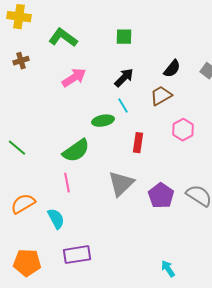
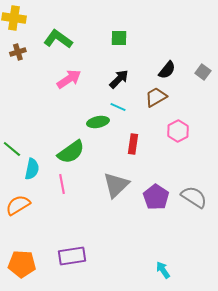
brown cross: (21, 61) -> (18, 52), moved
cyan line: (123, 106) -> (118, 107), turned -35
cyan semicircle: (56, 219) -> (32, 169), moved, turned 40

